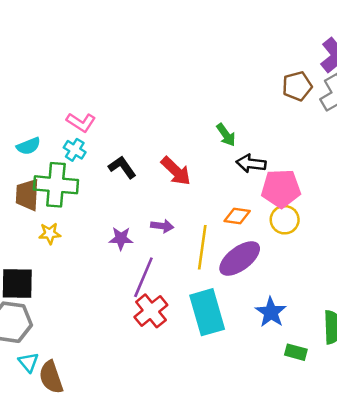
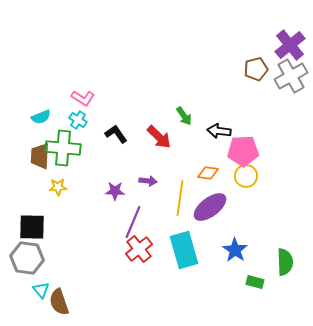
green arrow: (226, 135) -> (184, 116), moved

